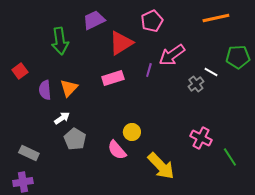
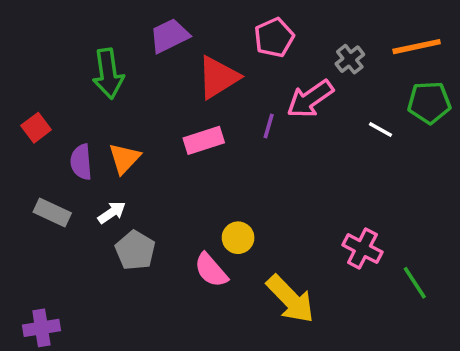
orange line: (216, 18) -> (417, 47), moved
gray cross: (196, 84) -> (350, 59), moved
gray rectangle: (29, 153) -> (52, 212), moved

